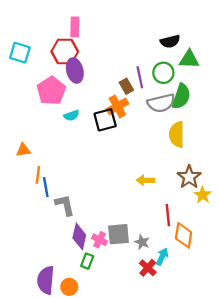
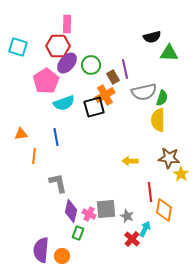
purple ellipse: (75, 71) -> (67, 63), turned 55
green circle: (163, 73) -> (91, 65), moved
green semicircle: (181, 96) -> (162, 98), moved, size x0.7
cyan semicircle: (71, 115) -> (64, 103), size x1.5
brown star: (189, 177) -> (169, 158), turned -30
blue line: (46, 187) -> (56, 137), moved

